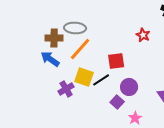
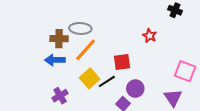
blue arrow: (50, 59) -> (55, 60), turned -36
yellow square: (84, 77) -> (90, 78), turned 30
purple cross: (66, 89) -> (60, 96), moved

